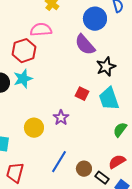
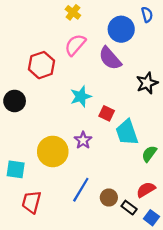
pink semicircle: (41, 30) -> (75, 45), moved, turned -45
black star: (106, 67) -> (147, 83), moved
cyan star: (23, 79) -> (81, 97), moved
cyan trapezoid: (109, 99) -> (127, 132), moved
yellow circle: (34, 128) -> (53, 151), size x1.4

